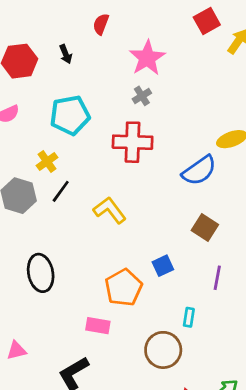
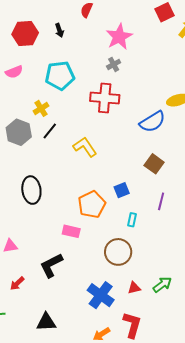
cyan rectangle: (189, 317) -> (132, 220), moved

